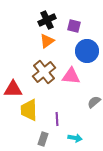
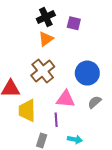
blue circle: (87, 51) -> (87, 73), moved
pink triangle: (71, 76) -> (66, 99), moved

